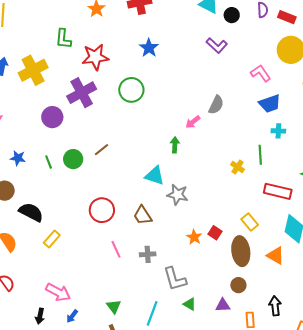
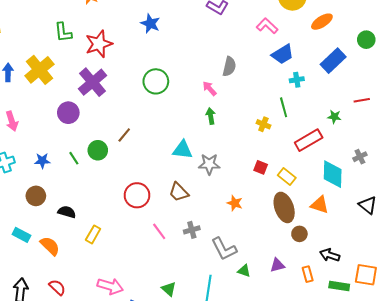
green circle: (131, 90) -> (156, 81), moved
pink arrow: (193, 122) -> (210, 89), turned 98
green arrow: (175, 145) -> (211, 116), moved
red rectangle: (278, 191) -> (309, 140), turned -32
black semicircle: (31, 212) -> (67, 212), size x0.7
red square: (215, 233) -> (261, 167), moved
brown circle: (238, 285) -> (299, 234), moved
black arrow: (275, 306) -> (330, 255), turned -54

